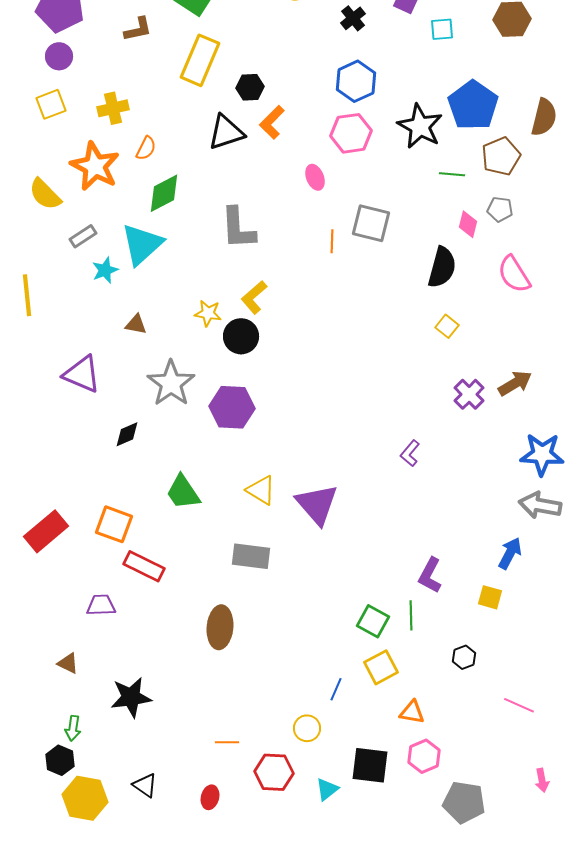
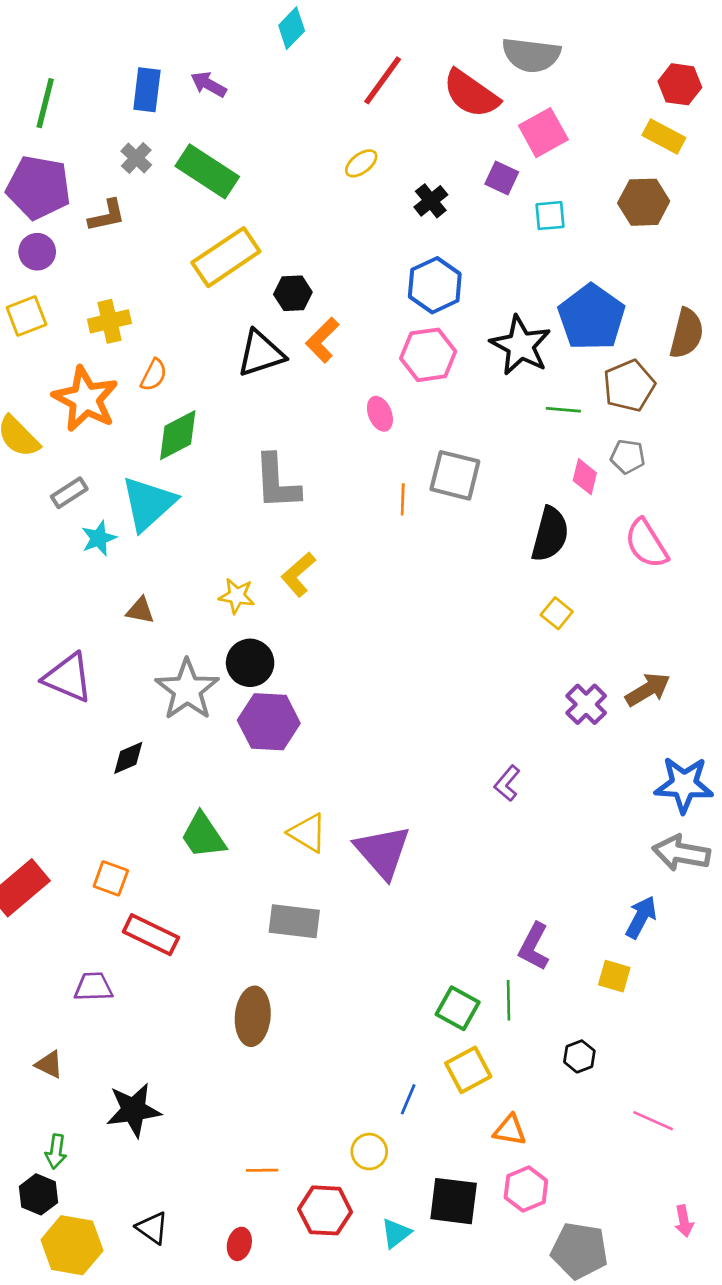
brown L-shape: (138, 29) -> (107, 216), moved
yellow rectangle: (200, 60) -> (226, 257), turned 33
black circle: (241, 336) -> (250, 663), moved
orange square: (114, 524) -> (111, 878), size x0.7

